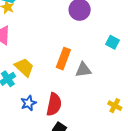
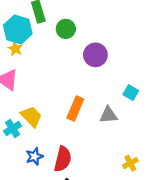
gray triangle: (83, 70) -> (108, 115), moved
yellow cross: (115, 106) -> (130, 163), turned 32

